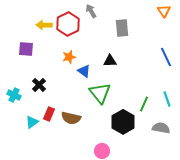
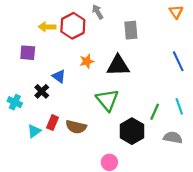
orange star: (69, 57) -> (87, 61), moved
black triangle: (110, 61) -> (118, 66), size x1.6
blue triangle: (84, 71) -> (59, 76), moved

